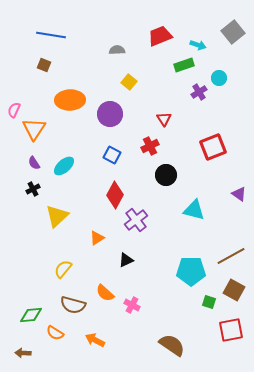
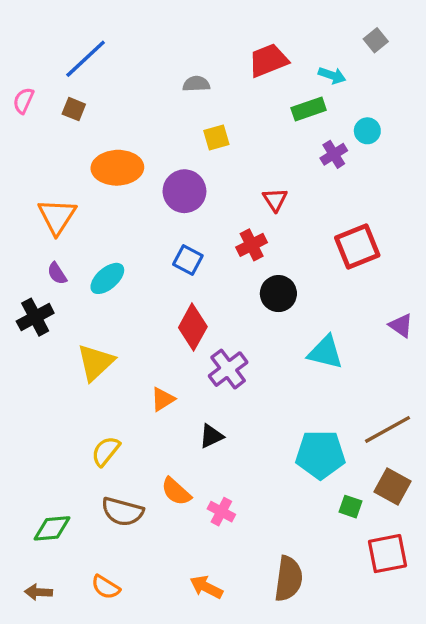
gray square: (233, 32) -> (376, 40), moved, size x0.6
blue line: (51, 35) -> (86, 59), turned -52
yellow square: (129, 82) -> (216, 138), turned 35
pink semicircle: (14, 110) -> (23, 101), moved
black cross: (33, 189) -> (35, 317), moved, size x1.5
orange semicircle: (55, 333) -> (106, 587), moved
orange arrow: (95, 340) -> (206, 587), moved
brown semicircle: (172, 345) -> (288, 579), turned 64

